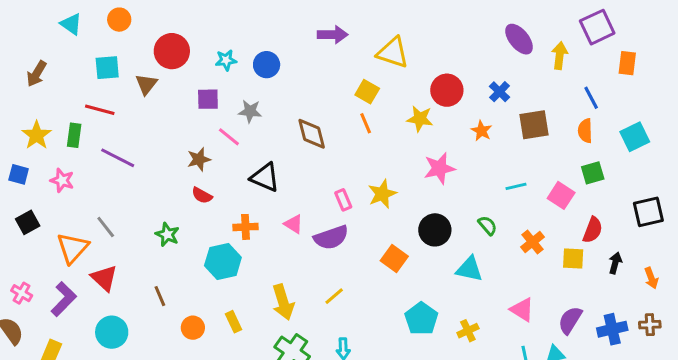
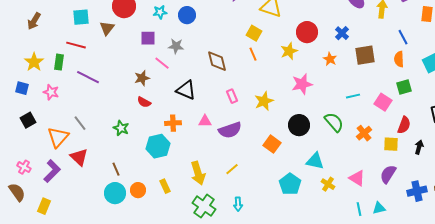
yellow star: (420, 119) -> (289, 51), turned -30
pink rectangle: (343, 200) -> (232, 96), moved
pink triangle: (294, 224) -> (205, 121), turned -32
green semicircle: (487, 225) -> (334, 122), size x1.5
cyan triangle: (469, 269) -> (315, 161), moved
purple semicircle: (570, 320) -> (388, 174), moved
yellow cross: (468, 331) -> (328, 184), moved, turned -32
cyan circle: (112, 332) -> (115, 193), moved

